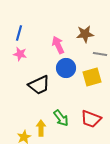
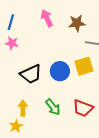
pink arrow: (58, 45) -> (47, 18), moved
blue circle: (66, 68) -> (60, 71), moved
yellow arrow: (41, 128) -> (23, 108), moved

